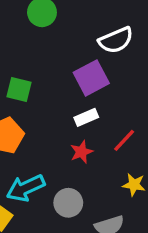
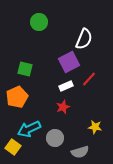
white semicircle: (116, 40) -> (84, 39), turned -45
red line: (124, 140) -> (89, 79), moved

